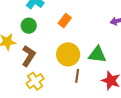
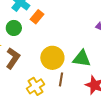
orange rectangle: (65, 21) -> (37, 17), moved
yellow cross: (35, 81) -> (35, 86), moved

